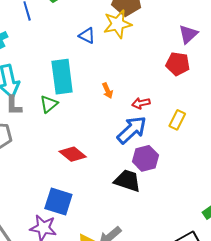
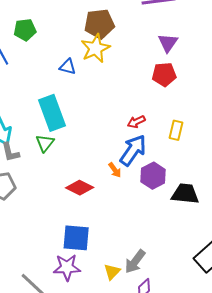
orange arrow: (108, 91) -> (115, 170), moved
black trapezoid: (127, 181) -> (185, 194), moved

